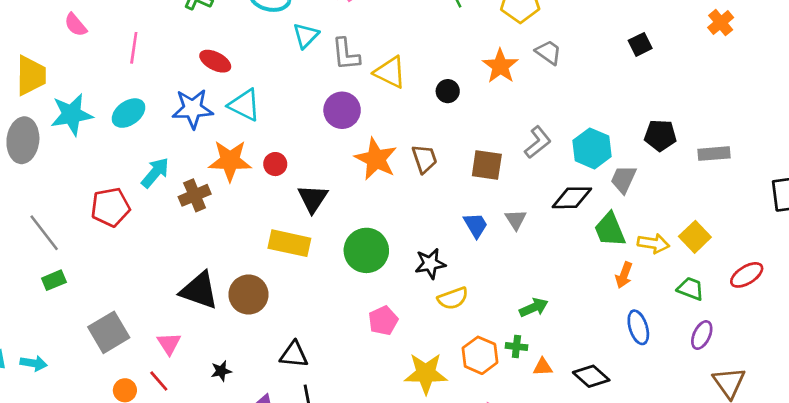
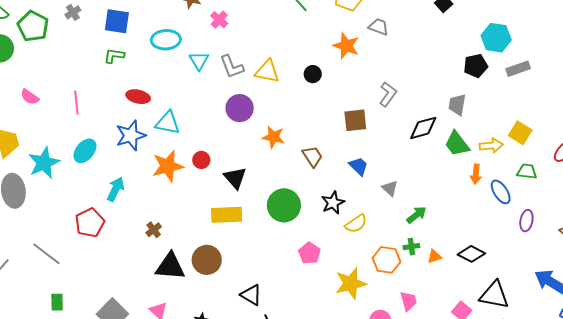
cyan hexagon: (592, 148) -> (496, 38), moved
orange star: (376, 159) -> (273, 137), size x0.7
brown trapezoid: (424, 159) -> (312, 156), moved
brown cross: (195, 195) -> (154, 230), moved, size x0.7
gray triangle: (516, 220) -> (390, 188), moved
green rectangle: (54, 280) -> (57, 302), moved, turned -54
blue ellipse: (638, 327) -> (501, 192), moved
purple ellipse: (702, 335) -> (526, 221), moved
black triangle: (294, 355) -> (251, 295), turned 40

